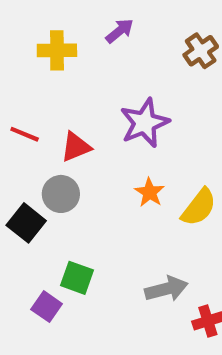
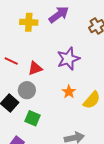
purple arrow: (120, 31) -> (59, 15), size x1.5
green square: (77, 278) -> (33, 118), moved

